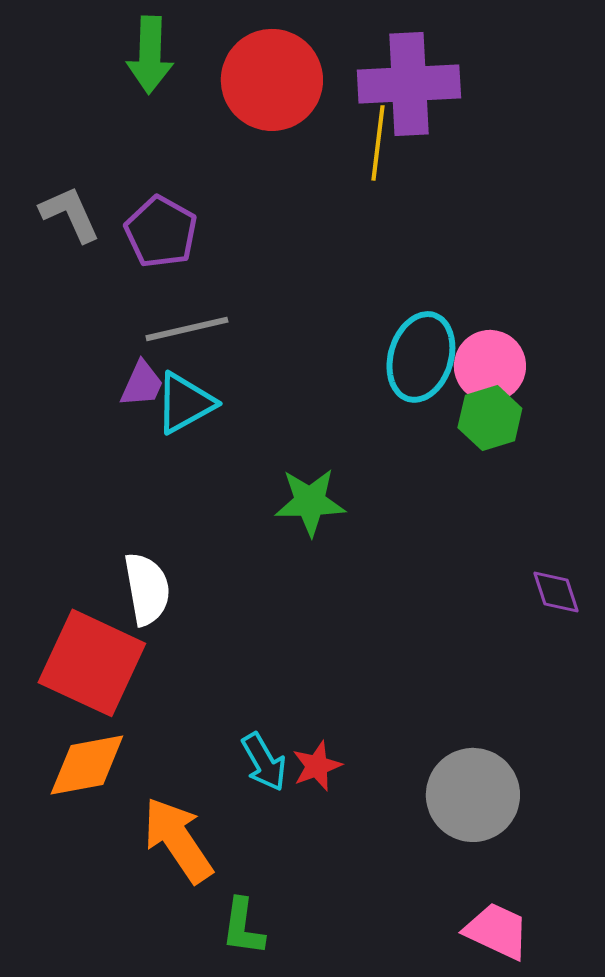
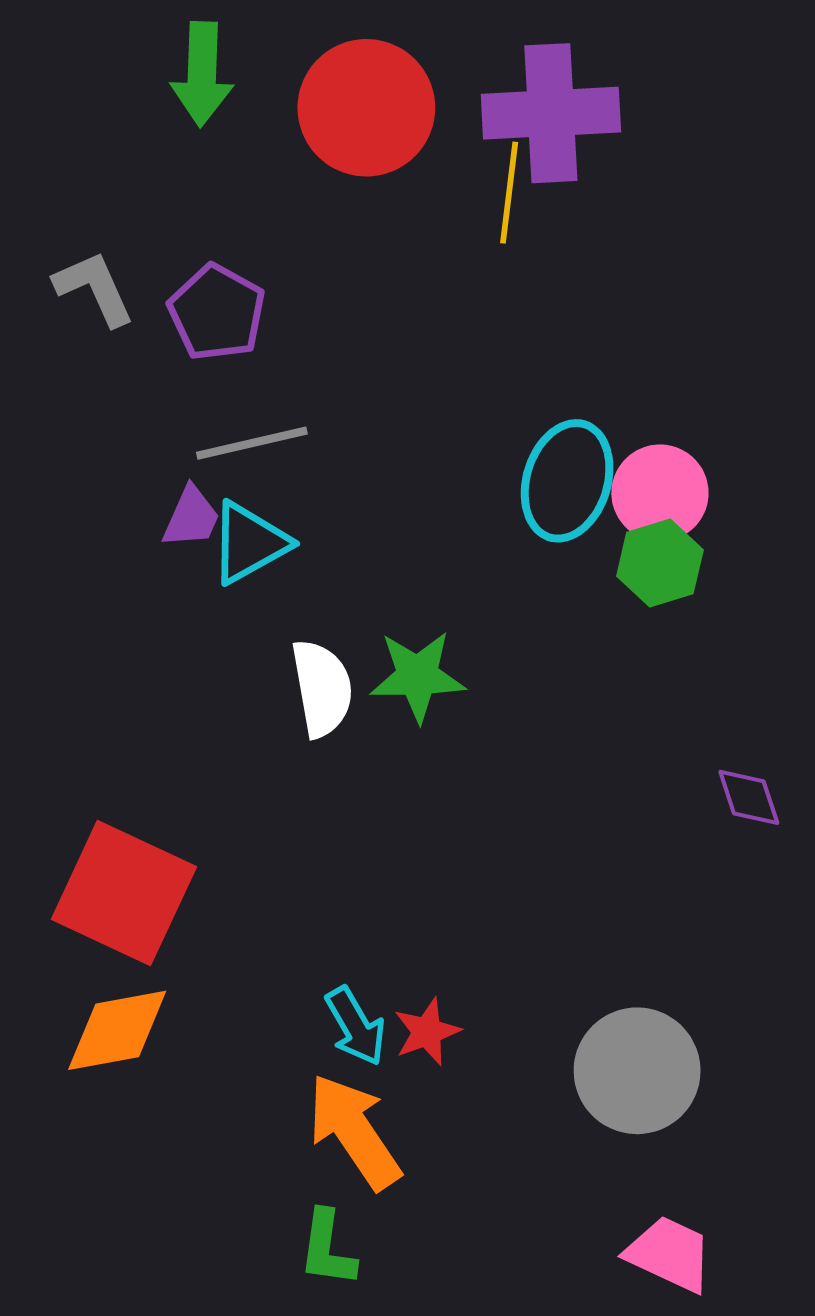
white semicircle: (147, 589) -> (322, 688), moved
orange arrow: (178, 840) -> (354, 1131), moved

